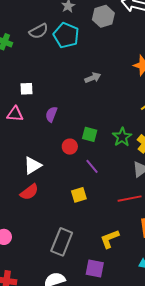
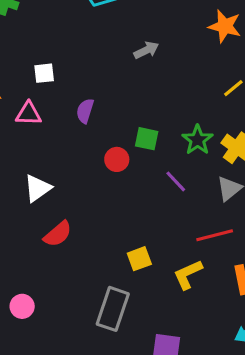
white triangle: (33, 166) -> (38, 188), moved
purple line: (92, 166) -> (176, 181), moved
yellow square: (79, 195) -> (139, 259), moved
yellow L-shape: (110, 239) -> (188, 274), moved

